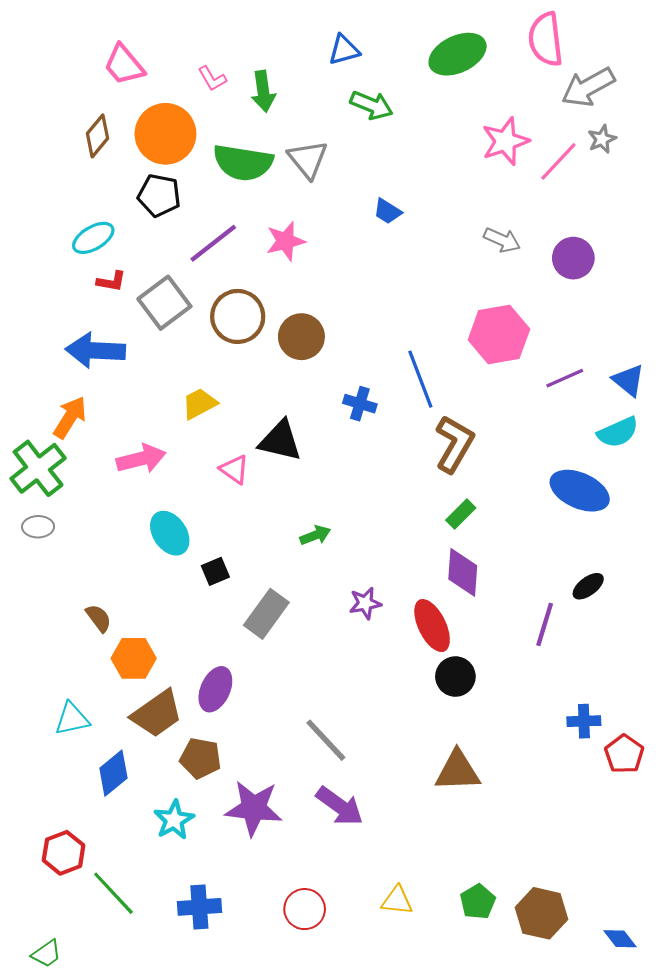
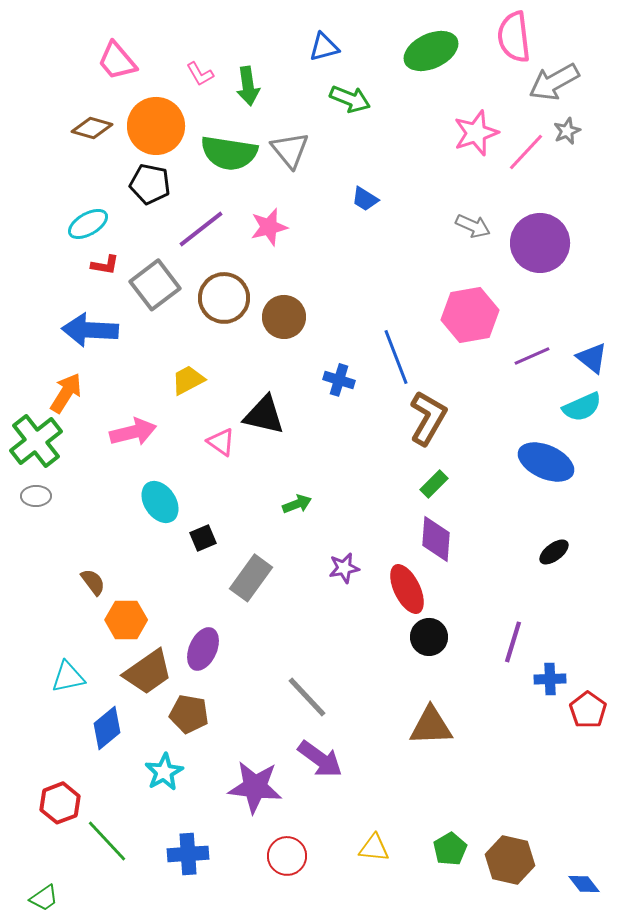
brown diamond: (98, 136) -> (92, 128), turned 66
purple circle: (573, 258) -> (540, 243), size x1.5
purple line: (545, 624) -> (513, 642), moved
purple star: (254, 808) -> (255, 787), moved

